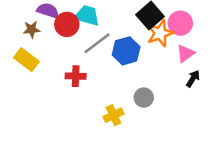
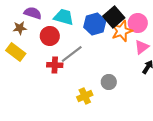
red circle: (67, 24) -> (50, 36), moved
gray line: (97, 43) -> (72, 54), moved
blue hexagon: (126, 51) -> (95, 24), moved

